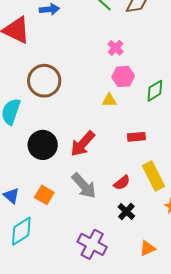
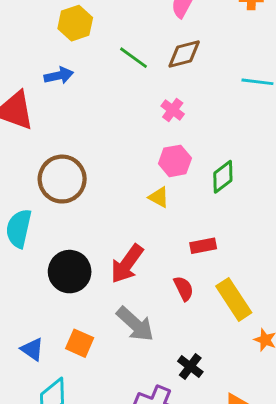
pink cross: (116, 48) -> (173, 110), moved
yellow triangle: (109, 100) -> (159, 197), turned 35
red semicircle: (122, 183) -> (184, 288), moved, turned -72
black cross: (126, 211) -> (190, 366), moved

